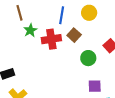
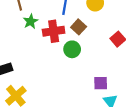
green circle: (88, 58) -> (72, 49), moved

